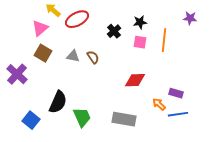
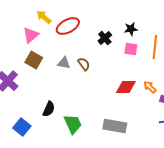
black semicircle: (58, 102) -> (49, 109), size x0.7
orange arrow: (159, 104) -> (150, 87), moved

